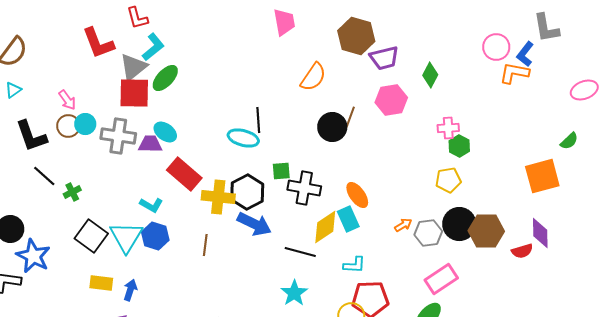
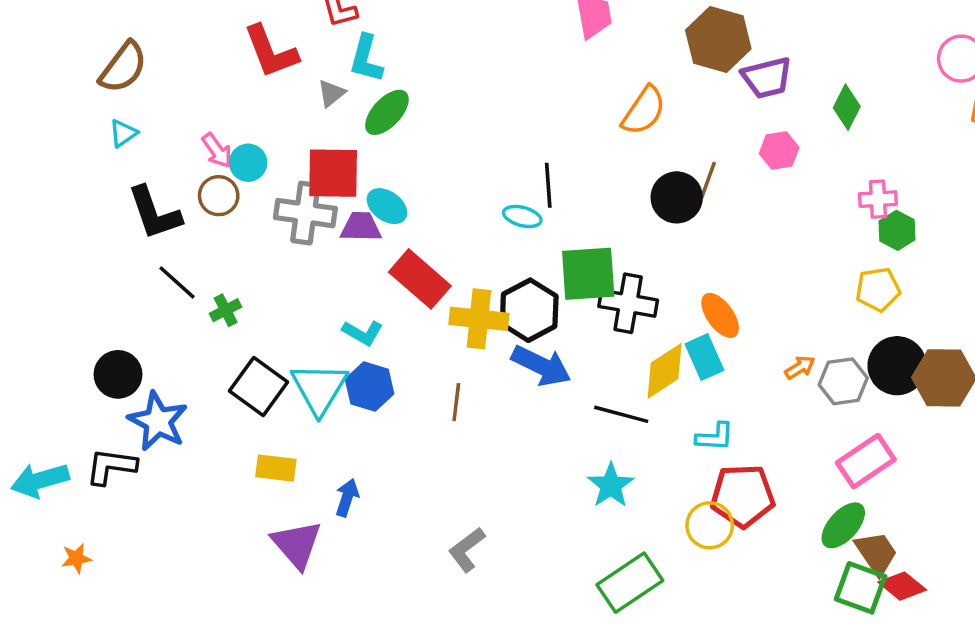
cyan L-shape: (153, 47) -> (366, 59), turned 144
gray triangle: (133, 67) -> (331, 93), size x0.6
red square: (134, 93) -> (333, 173), moved
pink hexagon: (391, 100) -> (779, 151), size x0.7
cyan circle: (85, 124) -> (248, 163), moved
cyan ellipse: (243, 138) -> (522, 216), size x0.7
green square: (281, 171) -> (588, 274), size x1.8
blue arrow: (130, 290) -> (347, 498), moved

